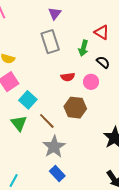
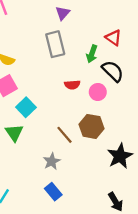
black semicircle: (103, 62) -> (113, 71), size x1.5
brown hexagon: (75, 108) -> (91, 126), moved
brown line: (47, 121) -> (64, 135), moved
gray star: (54, 147) -> (52, 161), size x0.7

